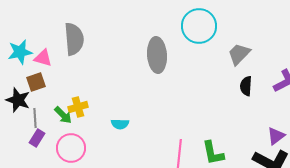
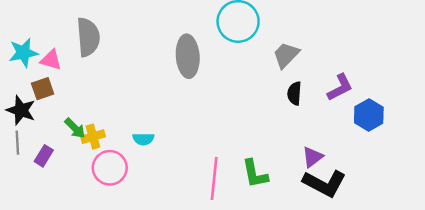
yellow cross: (78, 107) -> (93, 137), moved
gray line: (35, 118) -> (17, 143), moved
purple triangle: (276, 136) -> (312, 157), moved
pink circle: (71, 148) -> (110, 168), moved

